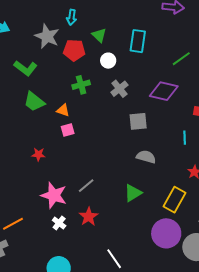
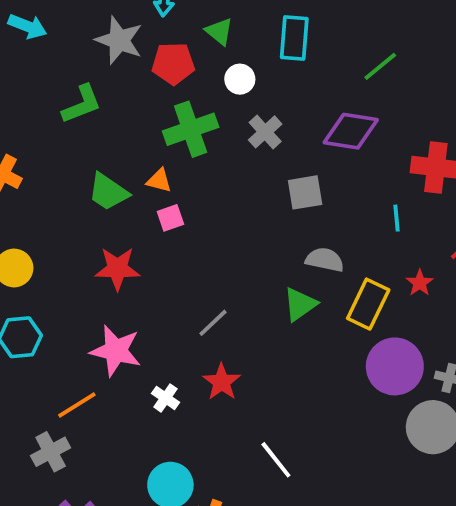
green L-shape: (26, 68) -> (82, 104), turned -55
green cross: (81, 85) -> (191, 129), size x1.5
green trapezoid: (34, 102) -> (108, 192), moved
red star: (38, 154) -> (117, 269), size x1.6
green triangle: (133, 193) -> (300, 304), moved
pink star: (54, 195) -> (116, 351), moved
yellow rectangle: (175, 200) -> (368, 304), moved
purple circle: (166, 233) -> (395, 366), moved

